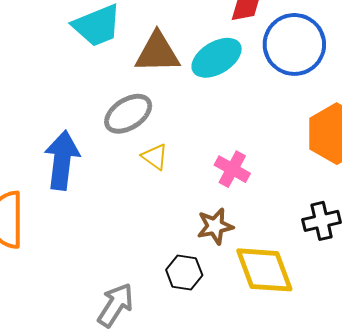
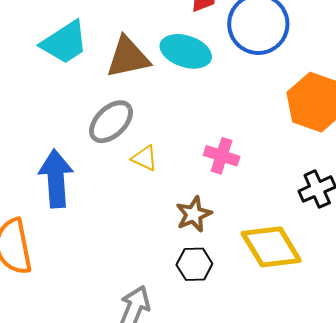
cyan ellipse: (217, 58) -> (186, 51), turned 60
brown star: (215, 226) -> (194, 214), moved

